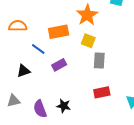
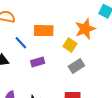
orange star: (87, 15) -> (85, 29), moved
gray rectangle: (99, 61) -> (76, 66), turned 42

